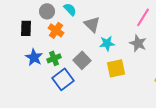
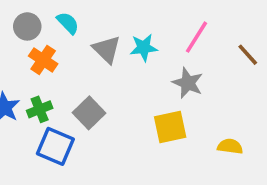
cyan star: (107, 43) -> (144, 48), moved
yellow square: (116, 68) -> (170, 127), moved
blue square: (63, 79) -> (55, 146), turned -30

